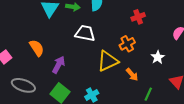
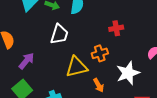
white trapezoid: (85, 33) -> (59, 34), turned 85
white star: (158, 57) -> (128, 73), size x1.6

